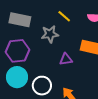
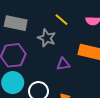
gray star: (50, 34) -> (47, 38), turned 30

